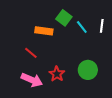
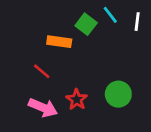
white line: (102, 26) -> (137, 22), moved
cyan line: (82, 27) -> (110, 15), moved

